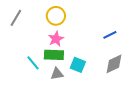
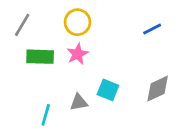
blue line: (110, 35) -> (152, 29), moved
green rectangle: (54, 55) -> (40, 57), moved
cyan line: (33, 63) -> (46, 115), moved, turned 56

